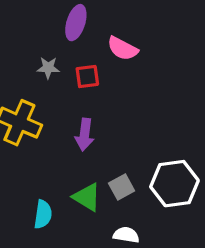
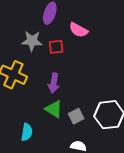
gray star: (48, 68) -> (32, 41), size x1.5
green triangle: (87, 197) -> (54, 109), moved

